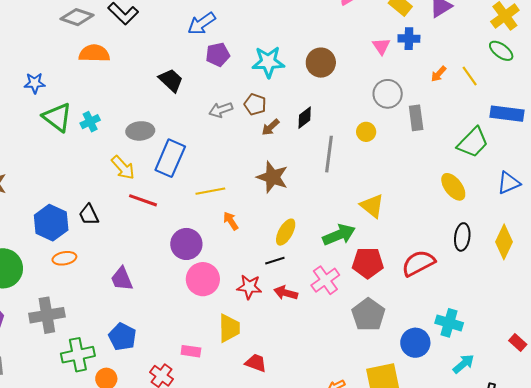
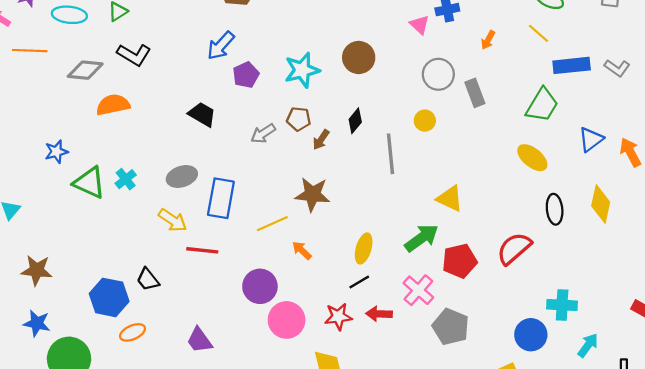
yellow line: (470, 76) -> (538, 33), moved
brown star: (272, 177) -> (312, 194), moved
gray pentagon: (368, 315) -> (451, 327), moved

